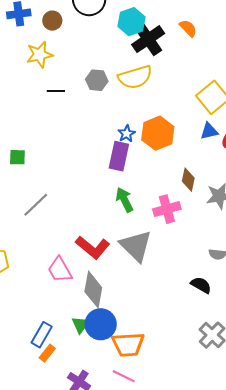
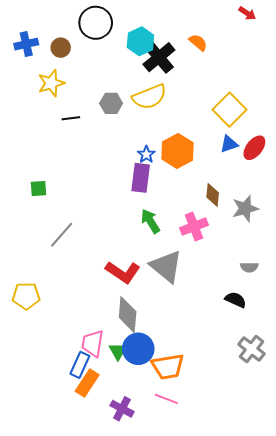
pink trapezoid: (60, 270) -> (93, 343), moved, turned 44
orange rectangle: (47, 353) -> (87, 383), size x1.5

